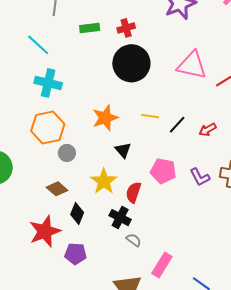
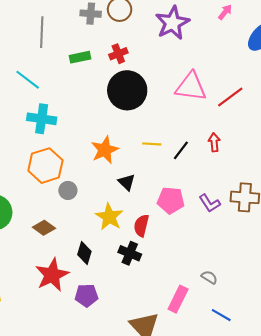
red arrow: (208, 130) -> (214, 142), moved, turned 120
brown diamond: (57, 189) -> (44, 228), moved
gray semicircle: (134, 240) -> (209, 277), moved

